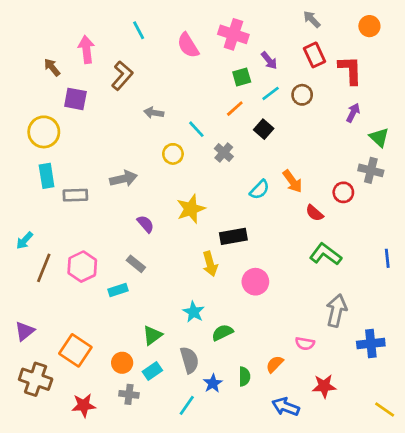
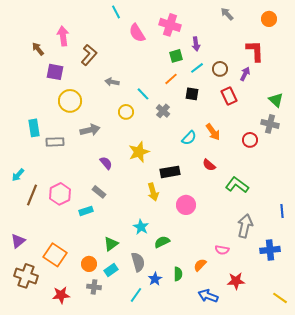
cyan line: (139, 30) -> (116, 12), moved
red rectangle: (314, 55) -> (229, 96), moved
purple arrow: (269, 60) -> (196, 44), turned 32
purple arrow: (353, 113) -> (245, 74), moved
black square: (264, 129) -> (192, 94), turned -32
yellow circle: (44, 132) -> (70, 101), moved
red semicircle: (314, 213) -> (209, 165), moved
blue line: (387, 258) -> (282, 211), moved

